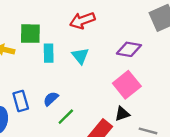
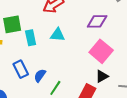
cyan triangle: (80, 56) -> (57, 35), turned -35
blue rectangle: (21, 101) -> (21, 69), moved

